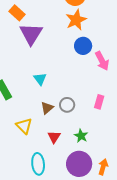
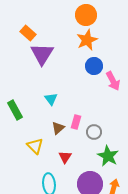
pink rectangle: (99, 102) -> (76, 122), moved
gray circle: (67, 105) -> (94, 132), moved
green star: (81, 136) -> (108, 156), moved, size x1.5

